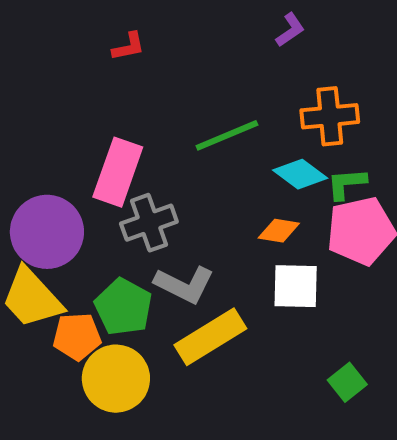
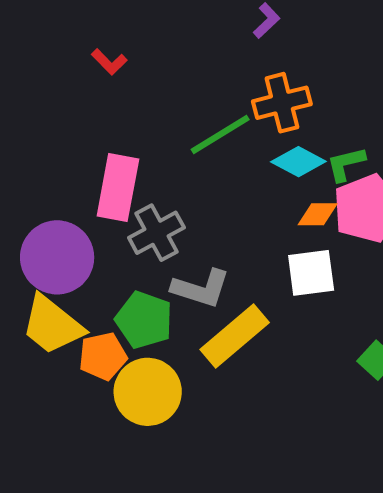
red L-shape: (128, 47) -> (109, 62), turned 66
orange cross: (330, 116) -> (282, 103), moved
orange diamond: (279, 231) -> (318, 214), moved

